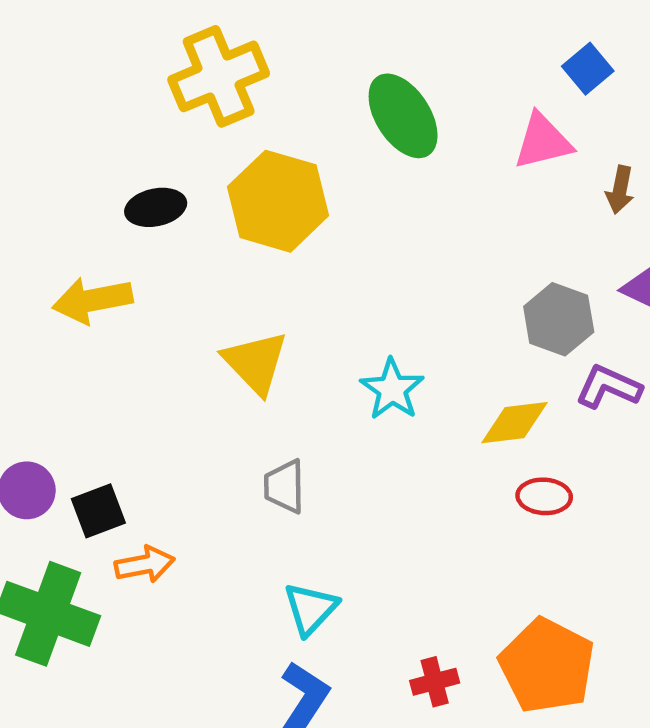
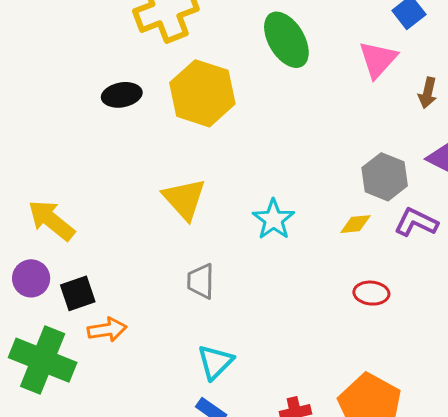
pink triangle: (543, 141) -> (378, 59), turned -36
yellow arrow: (92, 300) -> (51, 220), moved, turned 48
yellow diamond: (515, 423) -> (356, 224), moved, size x0.7

